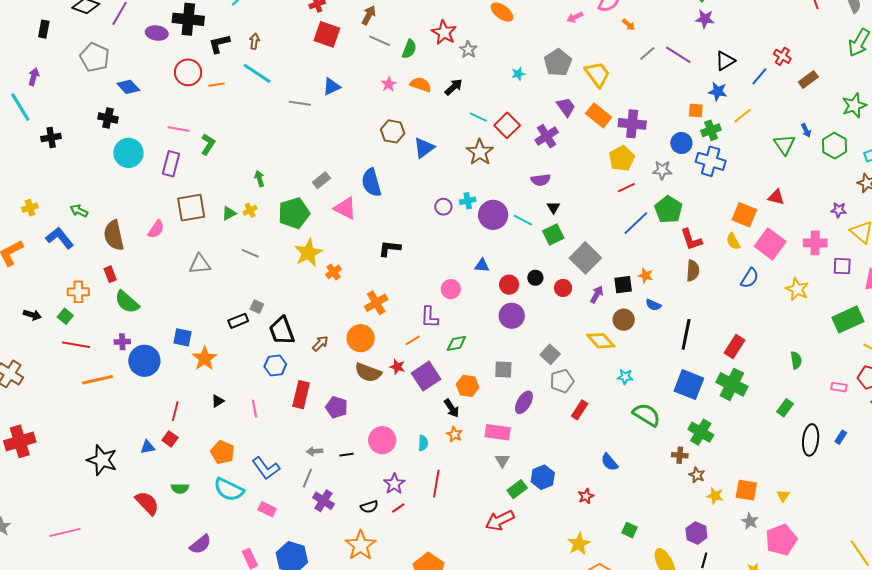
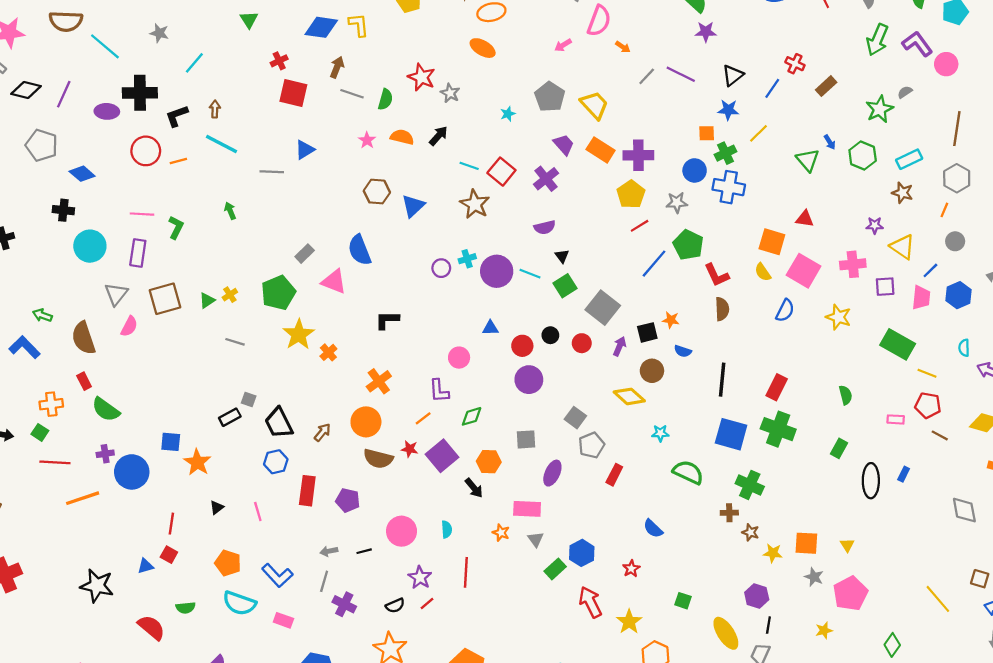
green arrow: (259, 179) -> (230, 211), moved
gray triangle: (200, 264) -> (116, 294), moved, turned -40
green rectangle: (848, 319) -> (898, 344), turned 60
orange star: (454, 434) -> (501, 533), moved
red arrow: (500, 520) -> (590, 602), moved, turned 96

